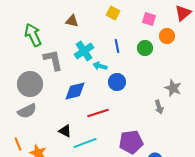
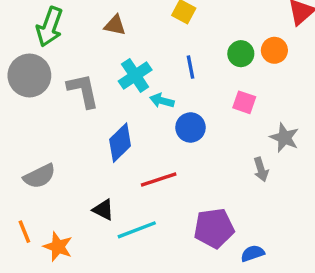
pink square: (149, 19) -> (244, 102), moved
green arrow: (33, 35) -> (50, 27), moved, turned -135
green circle: (145, 48) -> (241, 54), moved
gray circle: (30, 84) -> (29, 75), moved
blue diamond: (75, 91) -> (120, 143), turned -30

